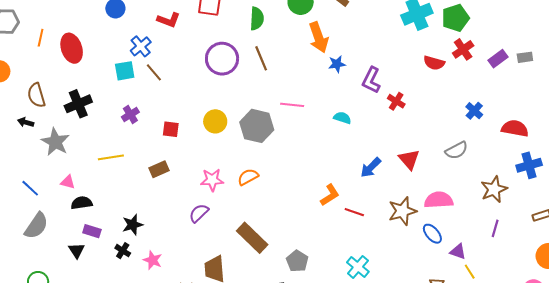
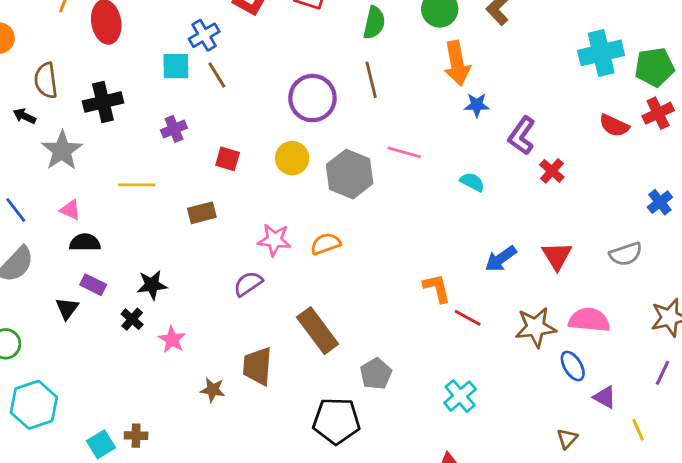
purple circle: (222, 59) -> (312, 98), moved
orange L-shape: (330, 195) -> (437, 288), turned -80
yellow line: (470, 272) -> (638, 430), moved

